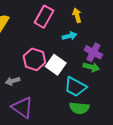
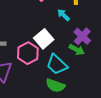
cyan arrow: (69, 36) -> (64, 15), turned -136
pink hexagon: (34, 59) -> (28, 53), moved

